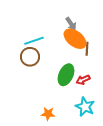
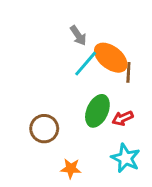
gray arrow: (71, 24) -> (78, 35), moved
cyan line: (34, 41) -> (86, 64), moved, turned -30
brown circle: (30, 57) -> (44, 129), moved

